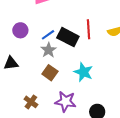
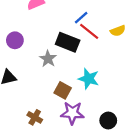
red line: (88, 29) -> (89, 31), turned -42
blue line: (48, 35) -> (81, 18), moved
brown square: (50, 73) -> (63, 90), moved

